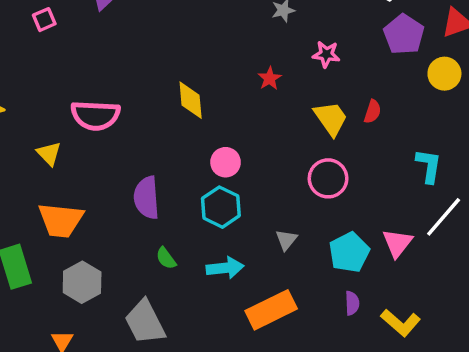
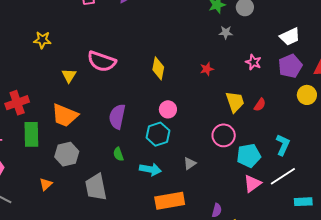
pink star: (326, 54) -> (253, 62), moved
cyan pentagon: (349, 252) -> (249, 156), moved

